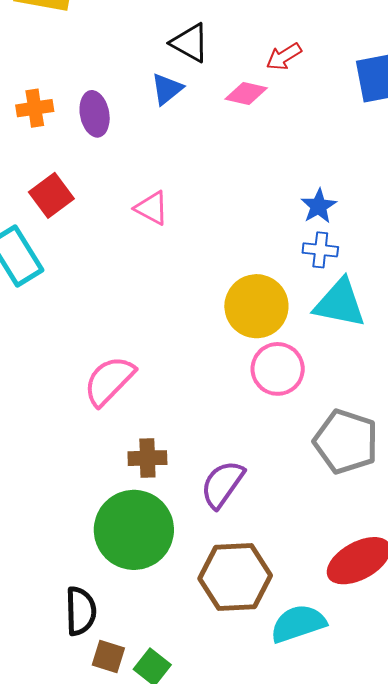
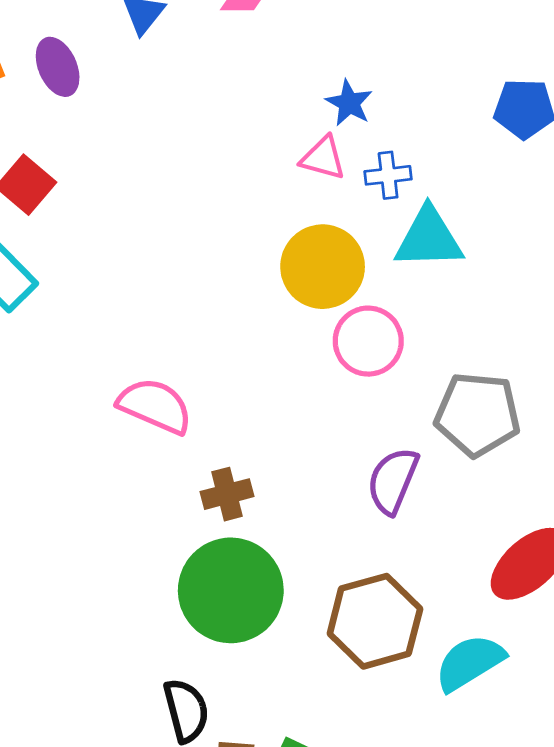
blue star: (319, 206) -> (349, 103), moved
pink triangle: (152, 208) -> (323, 158), moved
pink semicircle: (109, 381) -> (155, 406), turned 82
purple semicircle: (222, 484) -> (393, 481), moved

